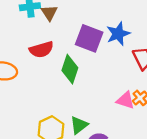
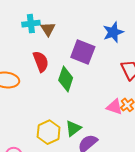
blue star: (118, 34) -> (113, 32), moved
red semicircle: (41, 50) -> (41, 62), turned -95

